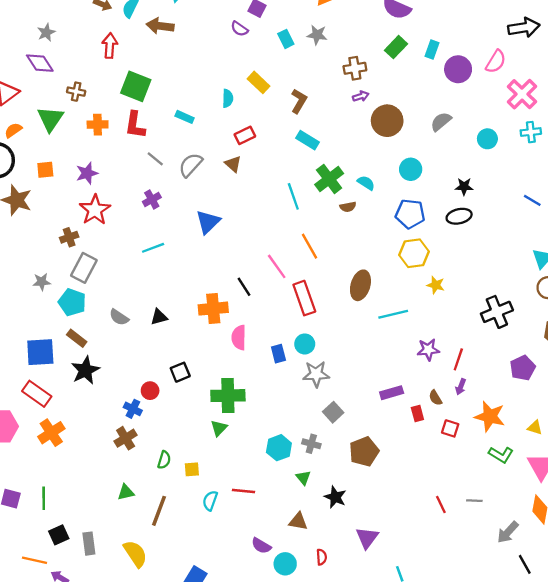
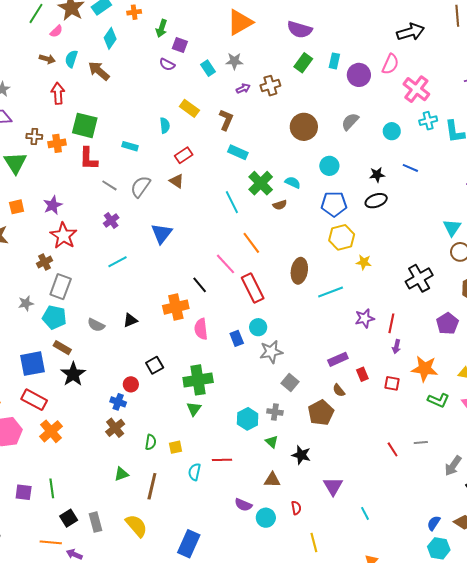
brown arrow: (160, 26) -> (99, 71), turned 40
purple arrow: (361, 96) -> (243, 88), moved
orange cross: (98, 125) -> (57, 143), moved
blue line: (532, 200) -> (410, 168), moved
brown semicircle: (435, 398) -> (339, 390), moved

